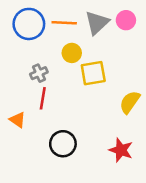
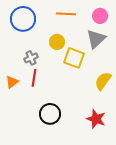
orange line: (64, 23) -> (66, 14), moved
gray triangle: (97, 23) -> (96, 39), moved
yellow square: (93, 73) -> (74, 58), turned 30
orange triangle: (18, 120) -> (12, 82), moved, turned 48

